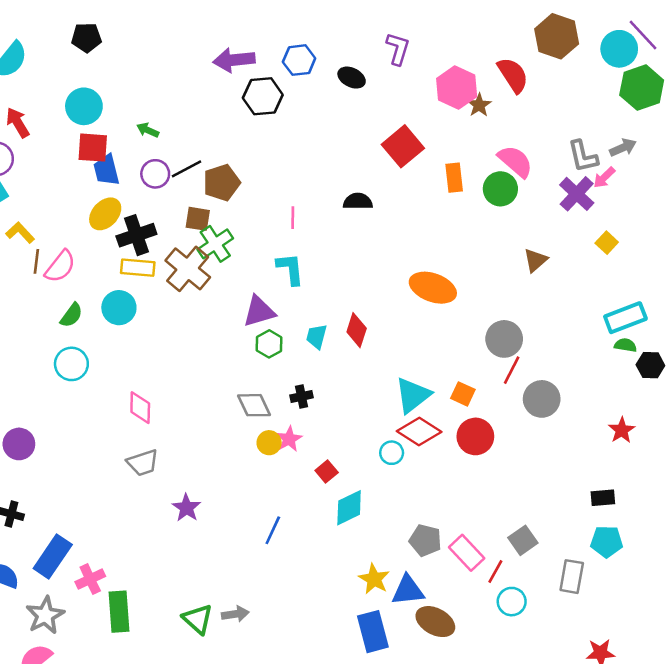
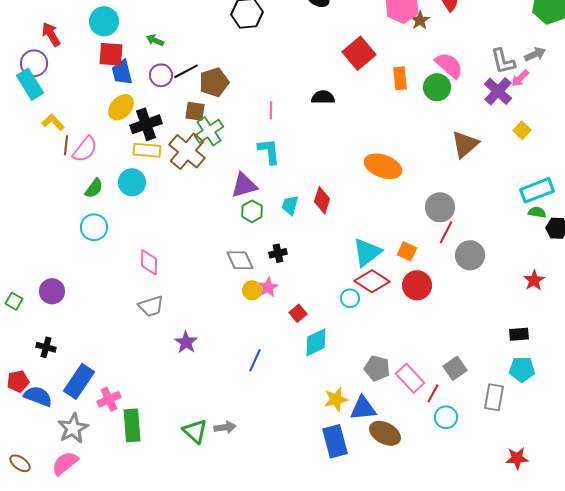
brown triangle: (535, 260) -> (465, 144), size x1.4
yellow star: (374, 579) -> (336, 399), turned 30

